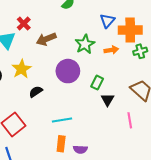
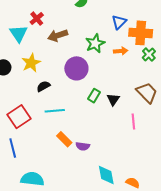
green cross: (140, 51) -> (149, 55), turned -32
green rectangle: (97, 83) -> (94, 96), moved
cyan line: (62, 120) -> (55, 111), moved
orange rectangle: (61, 144) -> (64, 139), turned -56

